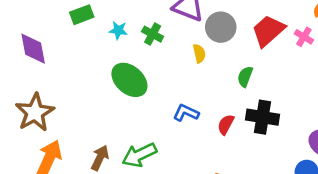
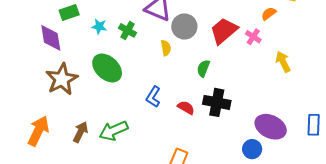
purple diamond: (33, 49) -> (51, 38), moved
brown star: (35, 112) -> (62, 79), moved
blue L-shape: (186, 113) -> (153, 97), turned -85
red semicircle: (226, 124) -> (186, 108), turned 90

